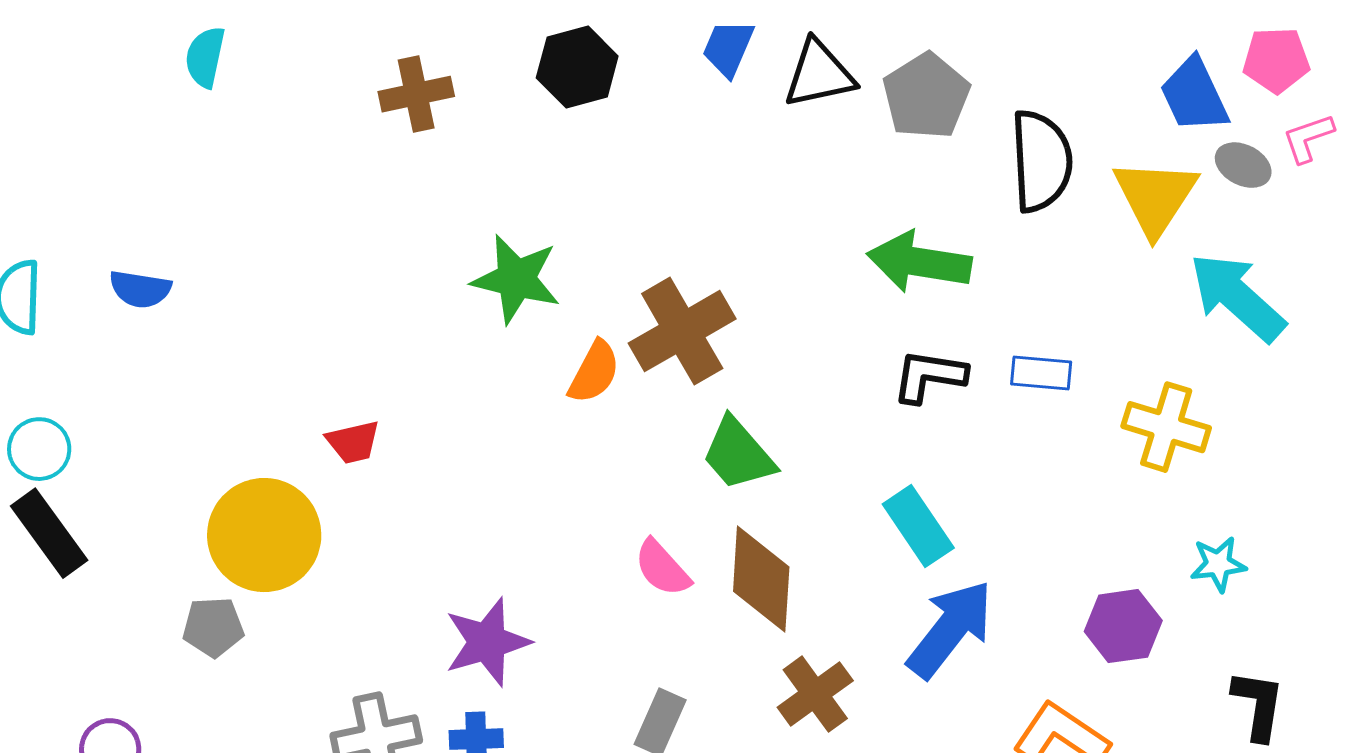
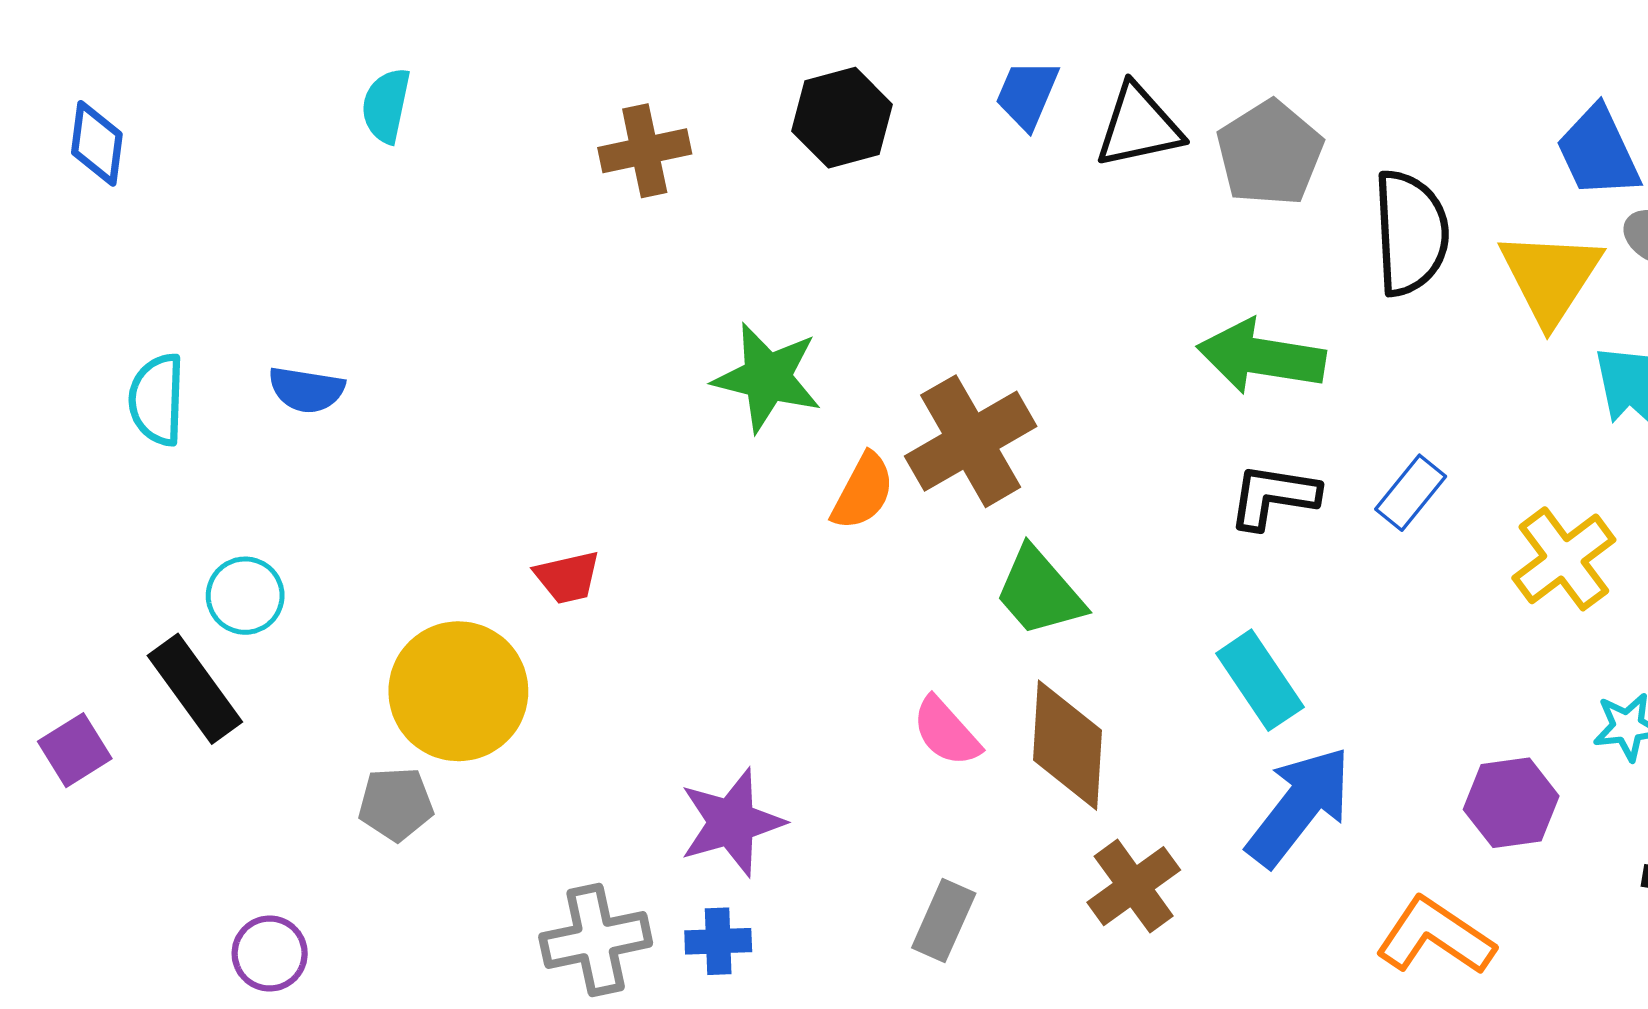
blue rectangle: (1041, 373) -> (1411, 493), turned -56
yellow cross: (1166, 427) -> (1564, 559), turned 36
cyan circle: (39, 449) -> (245, 596), moved

